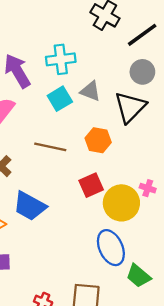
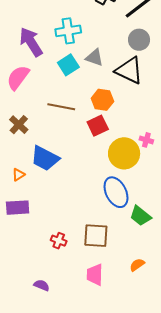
black triangle: (130, 107) -> (129, 70), turned -48
red square: (91, 185) -> (98, 126), moved

